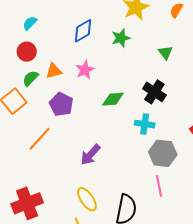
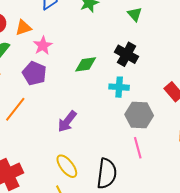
pink star: (85, 70) -> (43, 46), moved
orange triangle: (54, 71) -> (23, 28), moved

